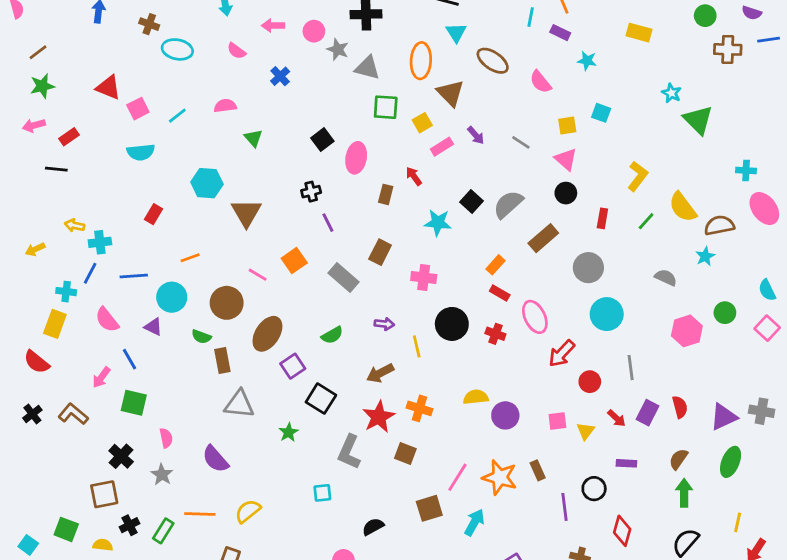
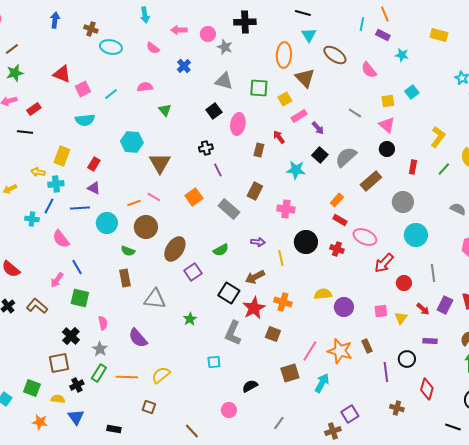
gray triangle: (367, 68) -> (224, 81), moved
cyan square: (601, 113) -> (412, 92), turned 32
purple arrow: (476, 135) -> (318, 128), moved
orange line: (190, 258) -> (134, 203), moved
pink line: (258, 275) -> (154, 197), moved
pink ellipse: (535, 317) -> (365, 237), turned -40
yellow rectangle: (55, 324) -> (62, 156), moved
purple triangle: (153, 327) -> (94, 188), moved
brown rectangle: (222, 361) -> (125, 278), moved
black square: (321, 399) -> (229, 293), moved
green rectangle: (163, 531) -> (99, 373), moved

